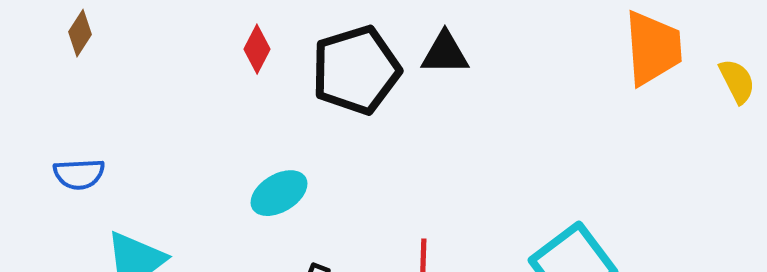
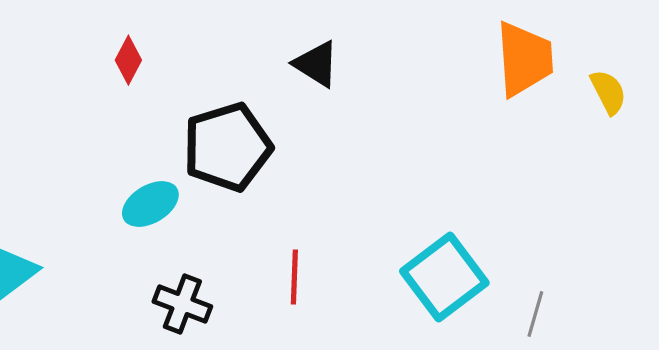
black triangle: (445, 53) -> (316, 64), turned 32
black pentagon: (356, 70) -> (227, 147), moved

